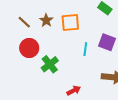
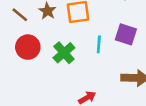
green cross: (50, 64) -> (64, 53), moved

